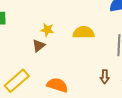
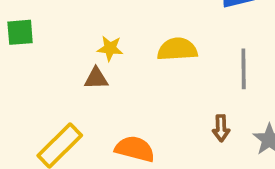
brown triangle: (39, 46) -> (96, 78), turned 40

